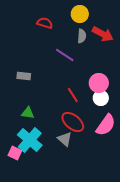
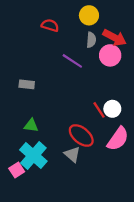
pink circle: (99, 83) -> (110, 55), moved
red line: (73, 95) -> (99, 110), moved
pink square: (15, 153) -> (17, 170), turned 32

